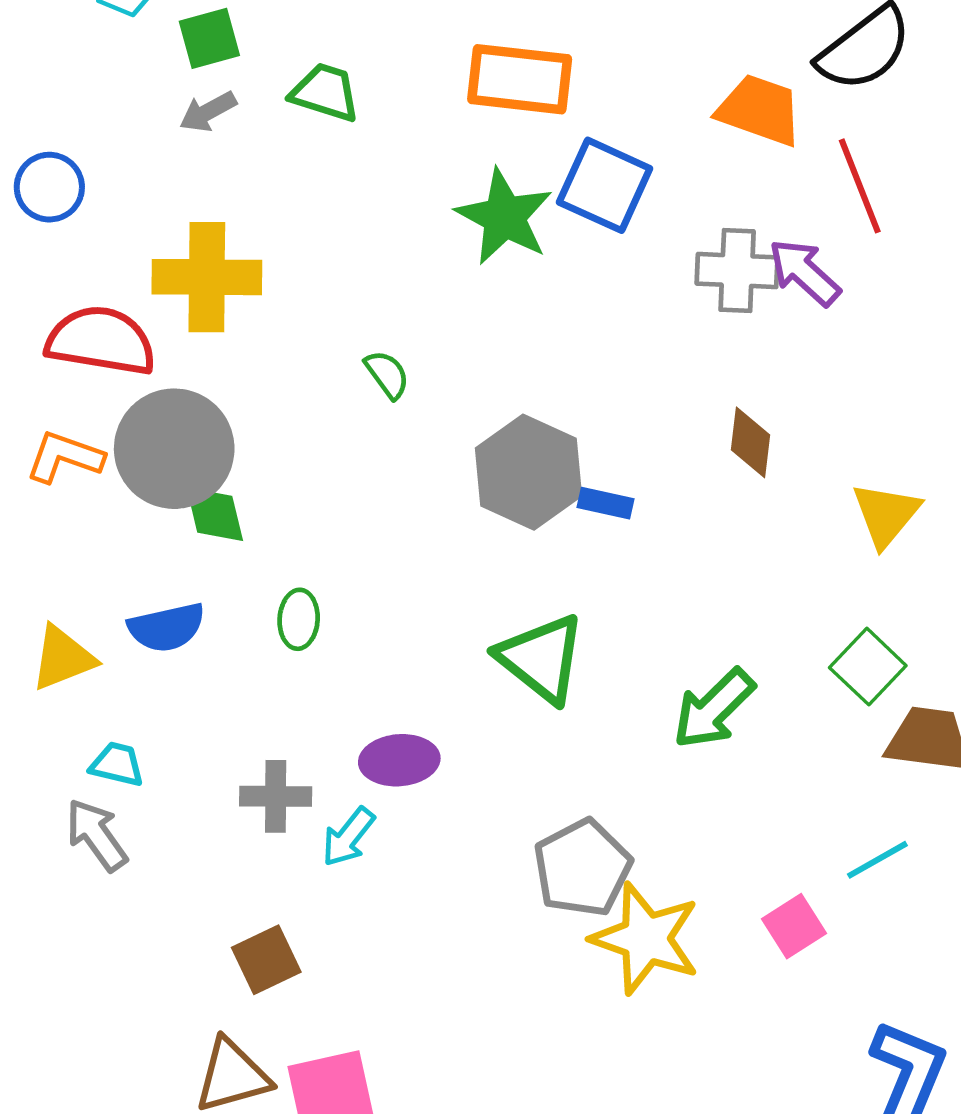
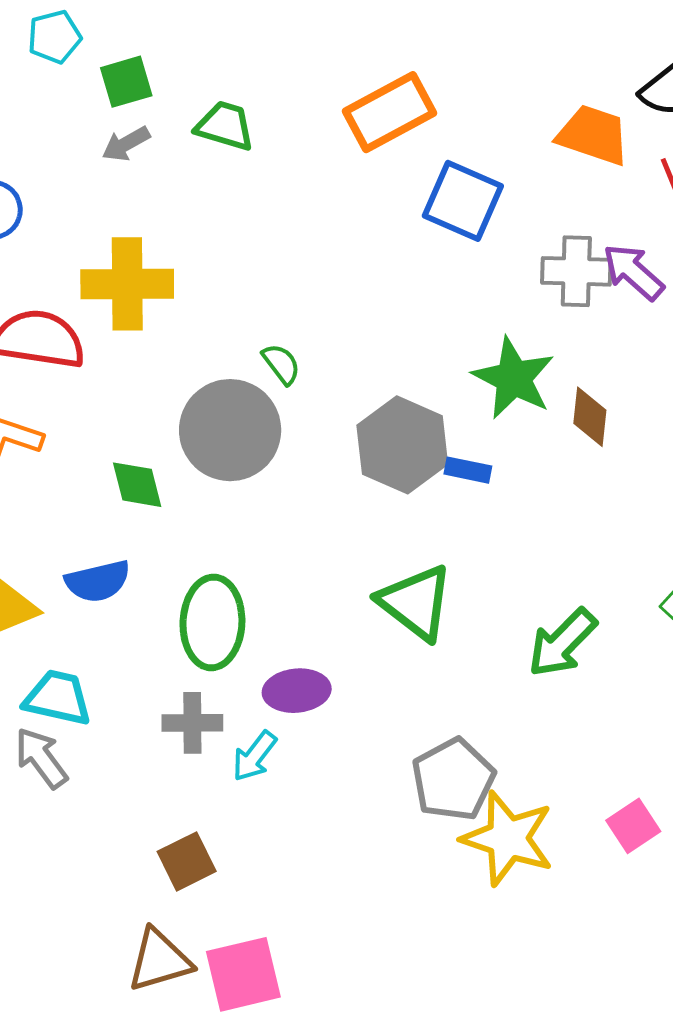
orange rectangle: (520, 79) -> (390, 112), turned -34
green star: (504, 217) -> (514, 378), moved
gray circle: (174, 449) -> (230, 430), moved
green ellipse: (299, 619) -> (212, 622), moved, size x1.8
cyan trapezoid: (117, 764) -> (58, 698), size x1.5

